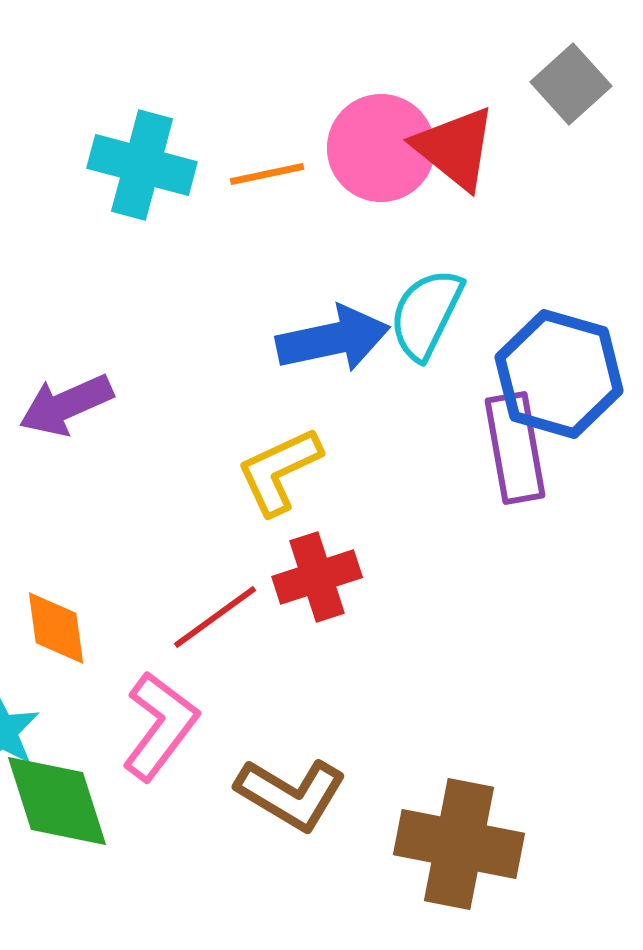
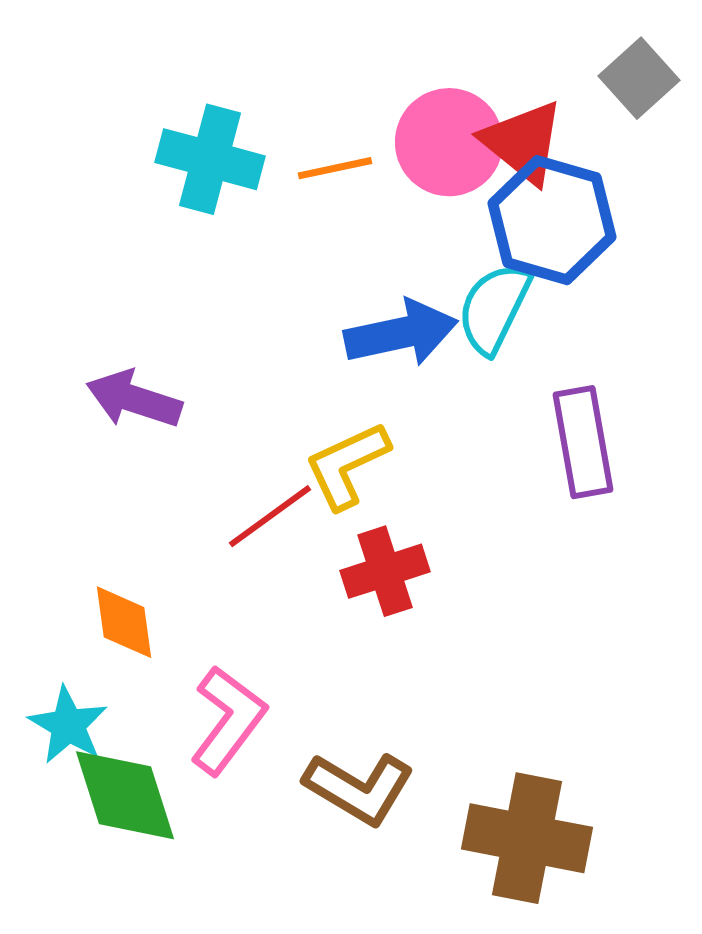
blue hexagon: (559, 374) -> (552, 220), moved
purple arrow: (66, 405) -> (134, 399), turned 42
red line: (215, 617) -> (270, 516), moved

